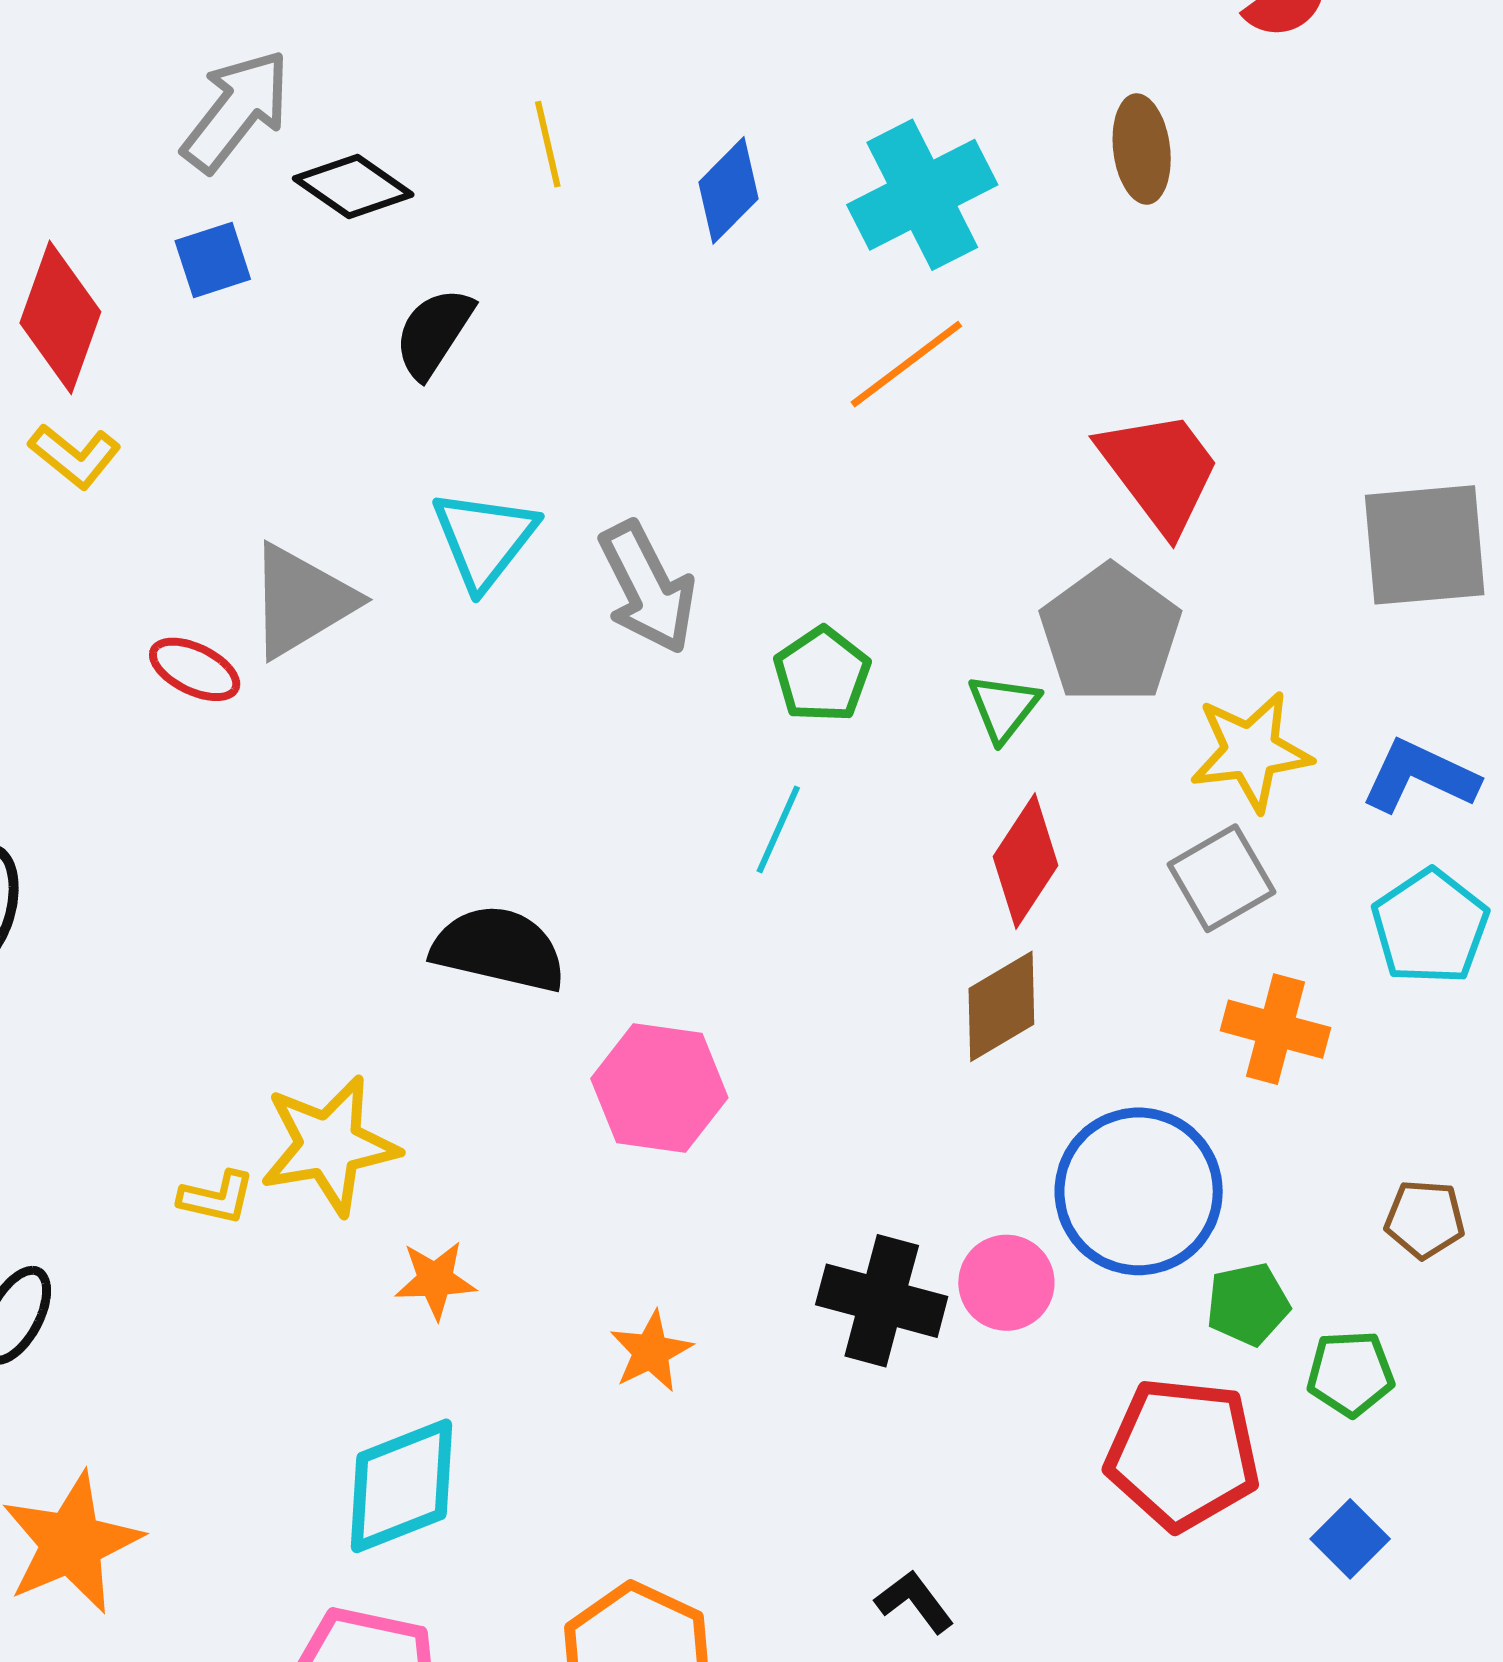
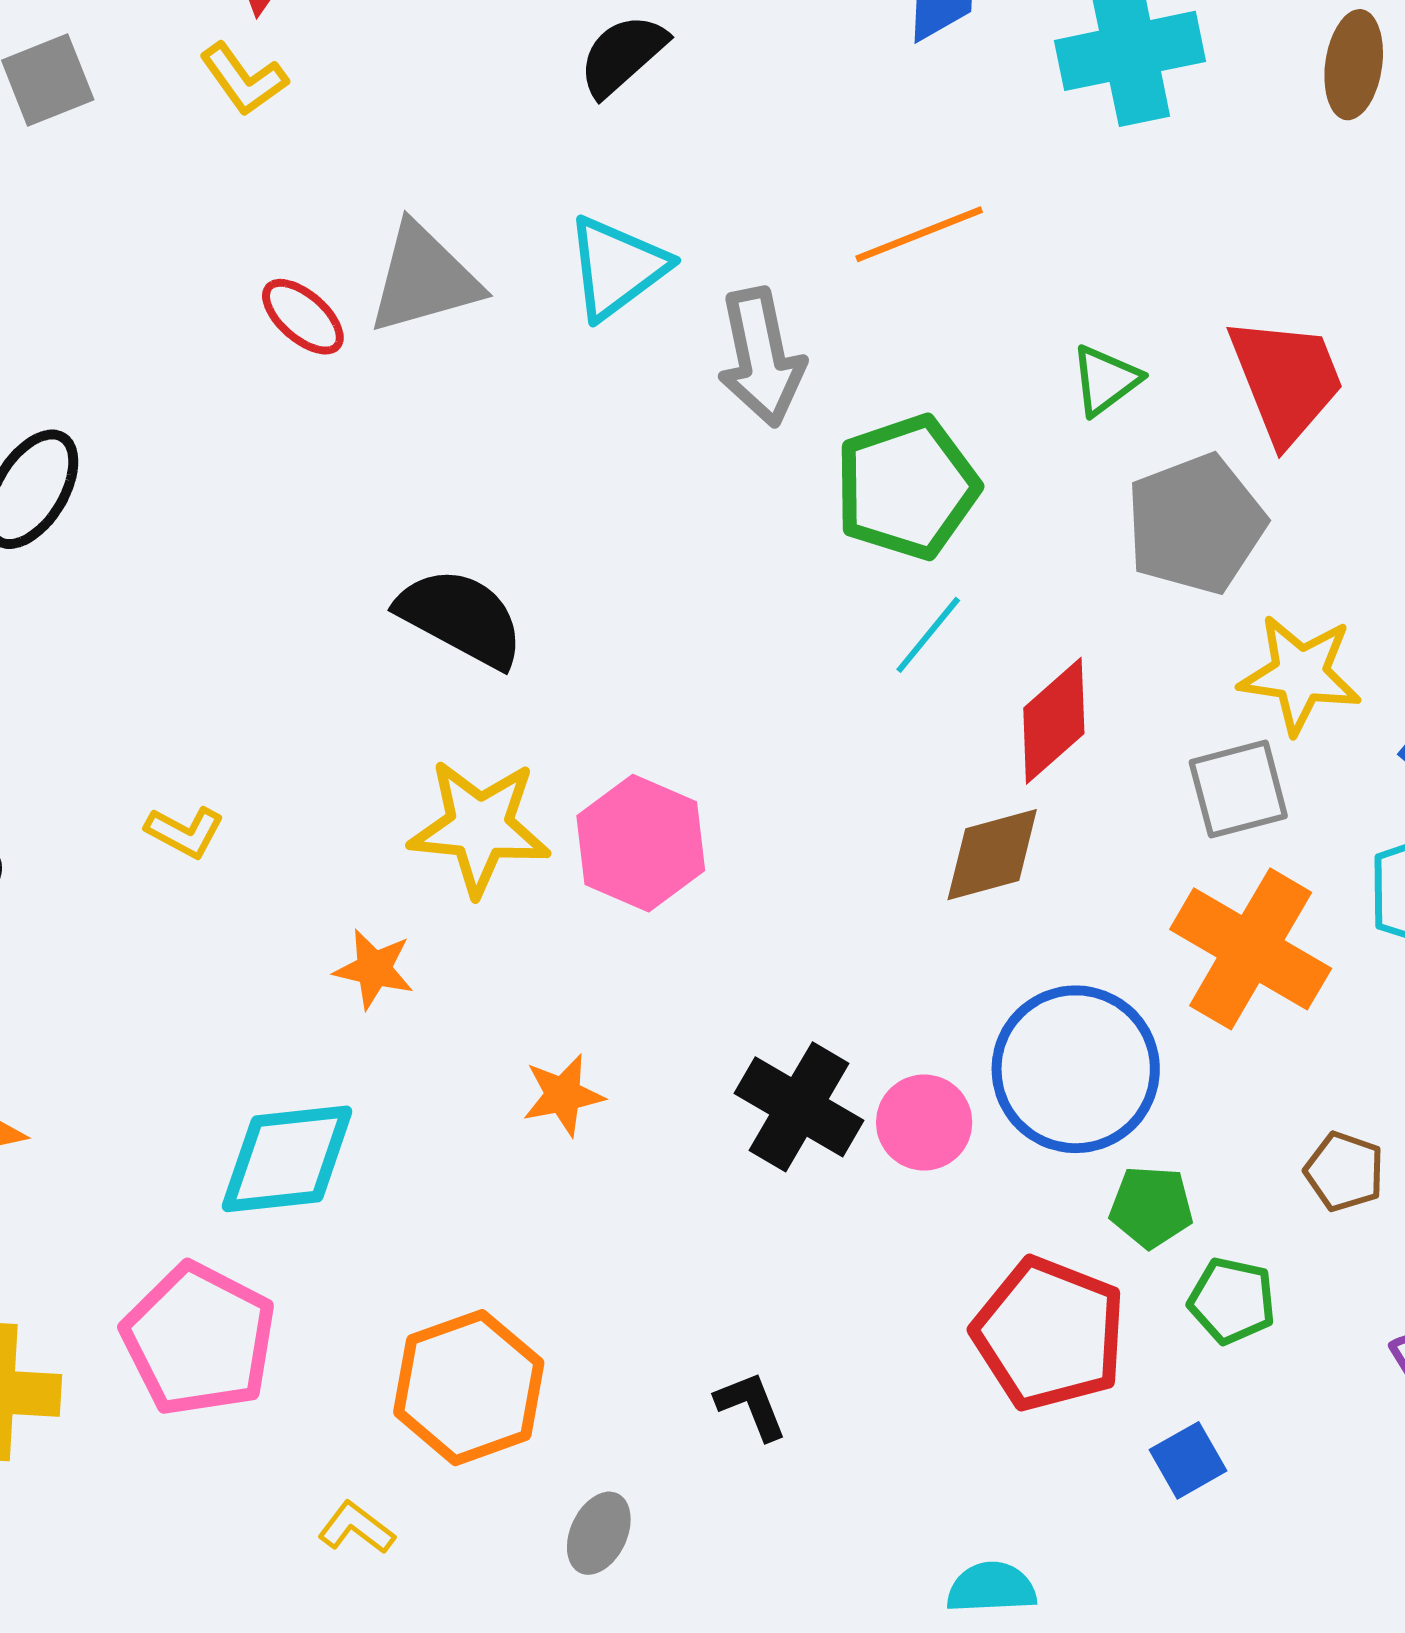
orange line: (906, 364) -> (919, 234), moved
green pentagon: (822, 675) -> (907, 487), size x1.5
green triangle: (1004, 707) -> (1105, 380), moved
cyan line: (778, 829) -> (928, 635), moved
black semicircle: (499, 949) -> (461, 618), moved
orange cross: (1275, 1029) -> (1251, 949), size x1.5
yellow star: (329, 1145) -> (480, 827), moved

